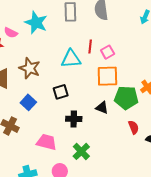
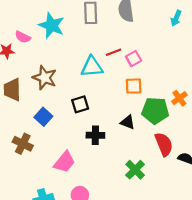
red line: (90, 46) -> (114, 52), turned 64
orange square: (107, 76) -> (134, 86), size x0.7
red semicircle: (134, 127) -> (164, 144), size x1.5
pink trapezoid: (46, 142) -> (64, 162), turned 115
green cross: (81, 151) -> (135, 170), moved

